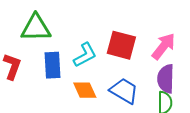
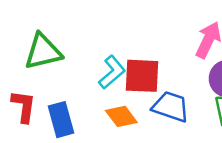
red square: (121, 45) -> (142, 76), moved
blue rectangle: (53, 65) -> (61, 120), moved

